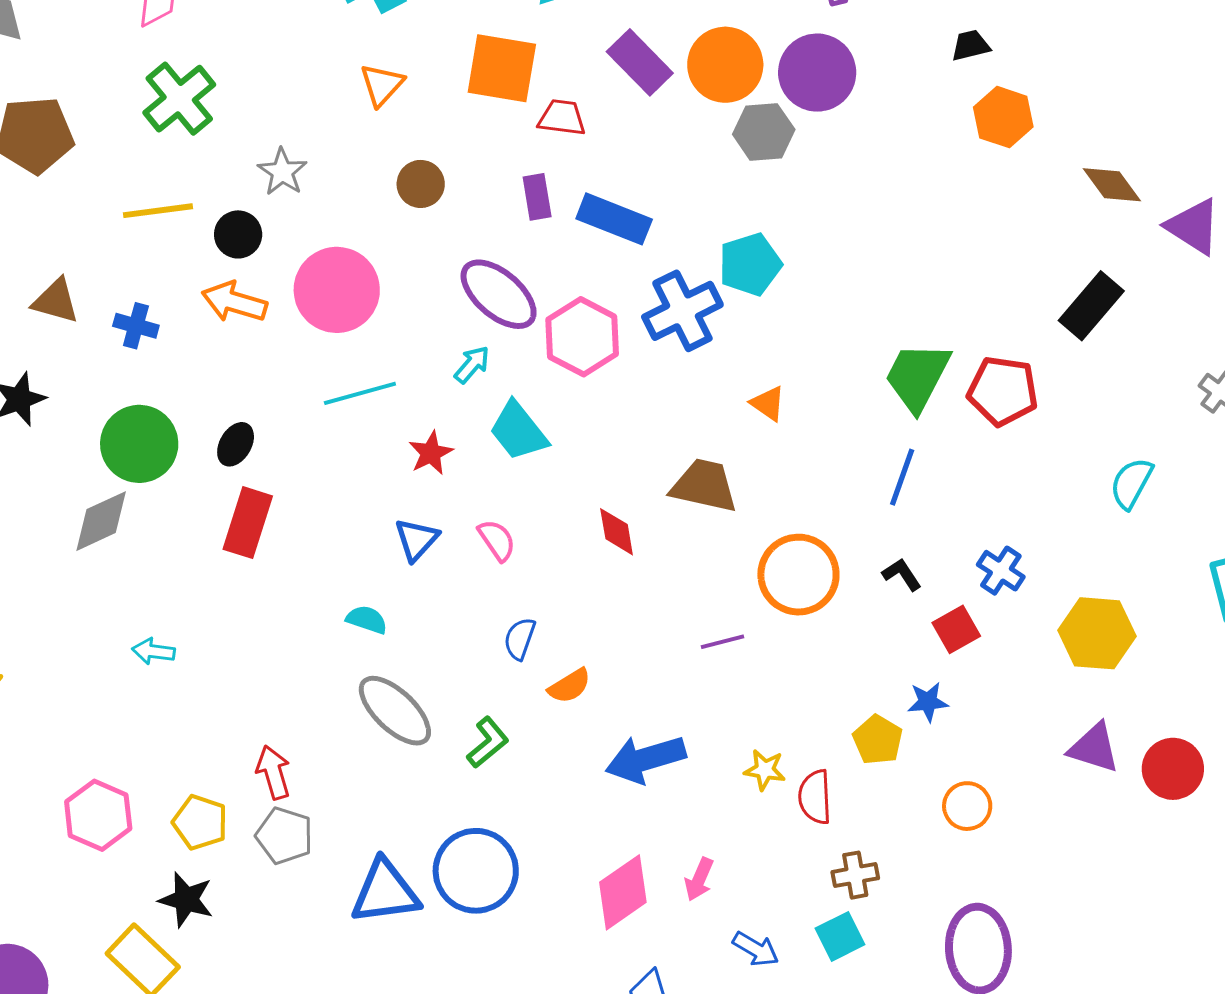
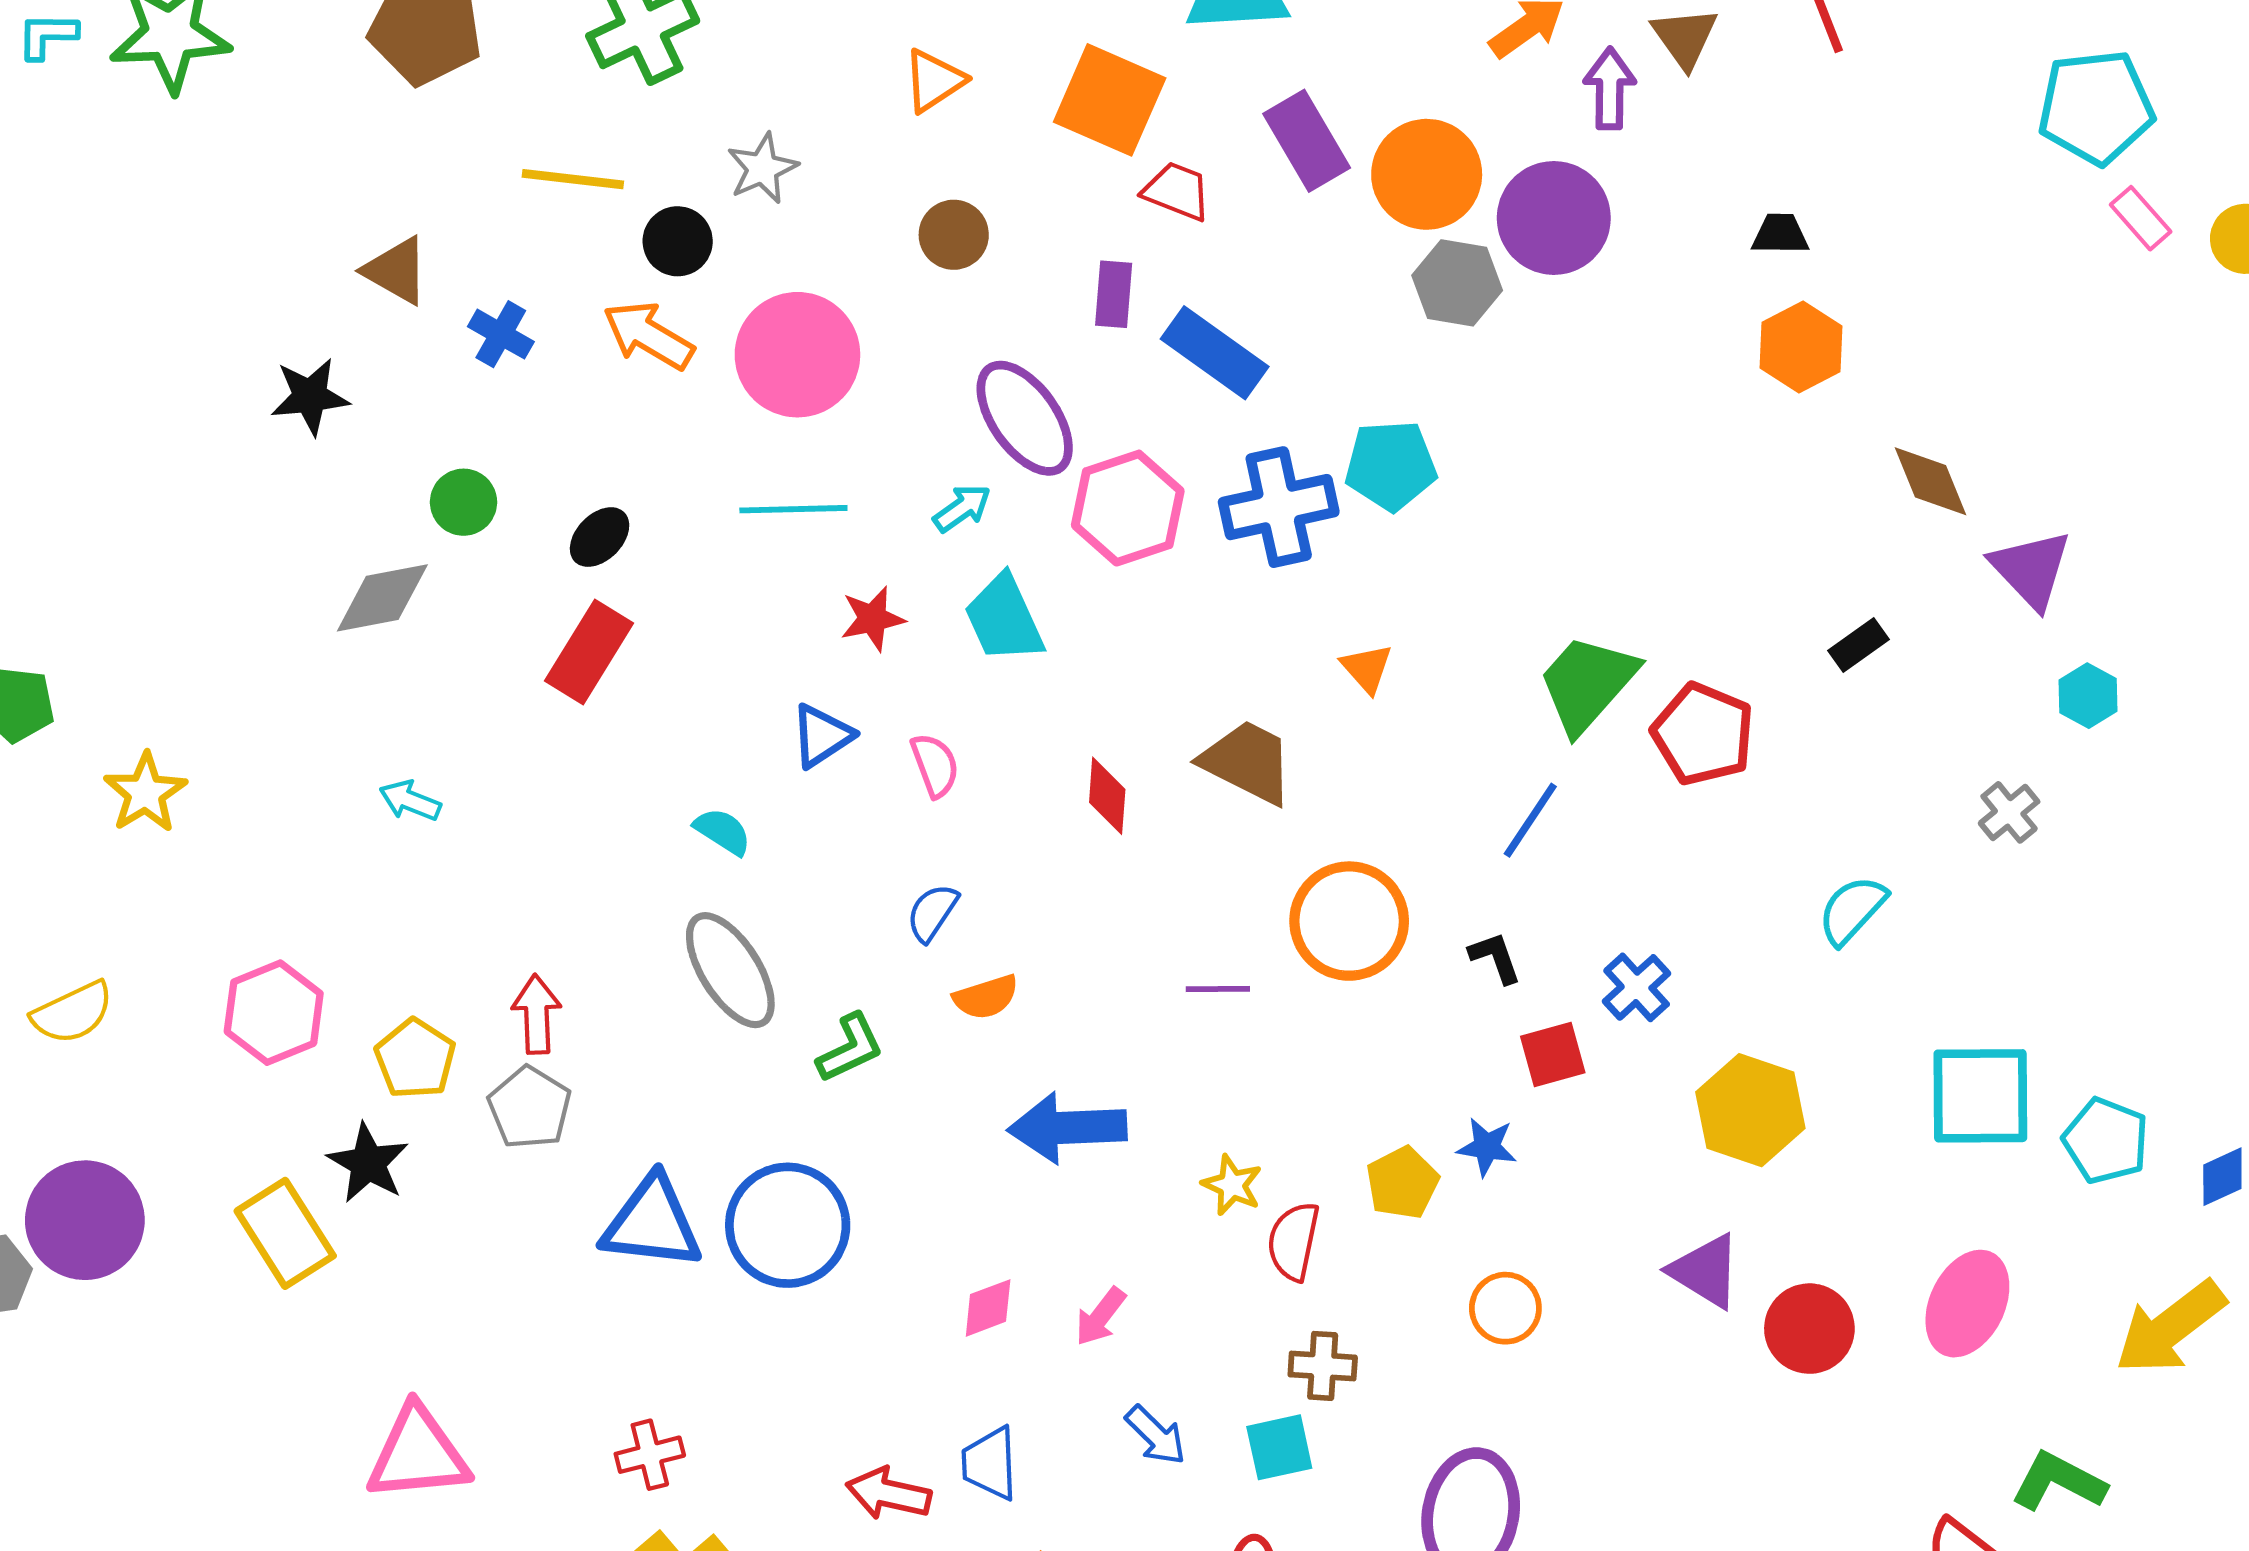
black rectangle: (1091, 306) -> (1859, 645), size x0.6
green circle: (139, 444) -> (464, 502), size x0.6
pink diamond: (623, 892) -> (988, 1308), size x0.6

